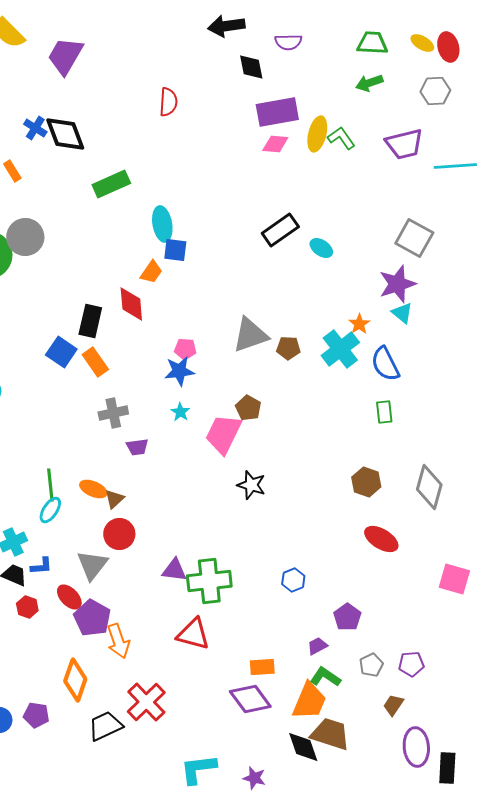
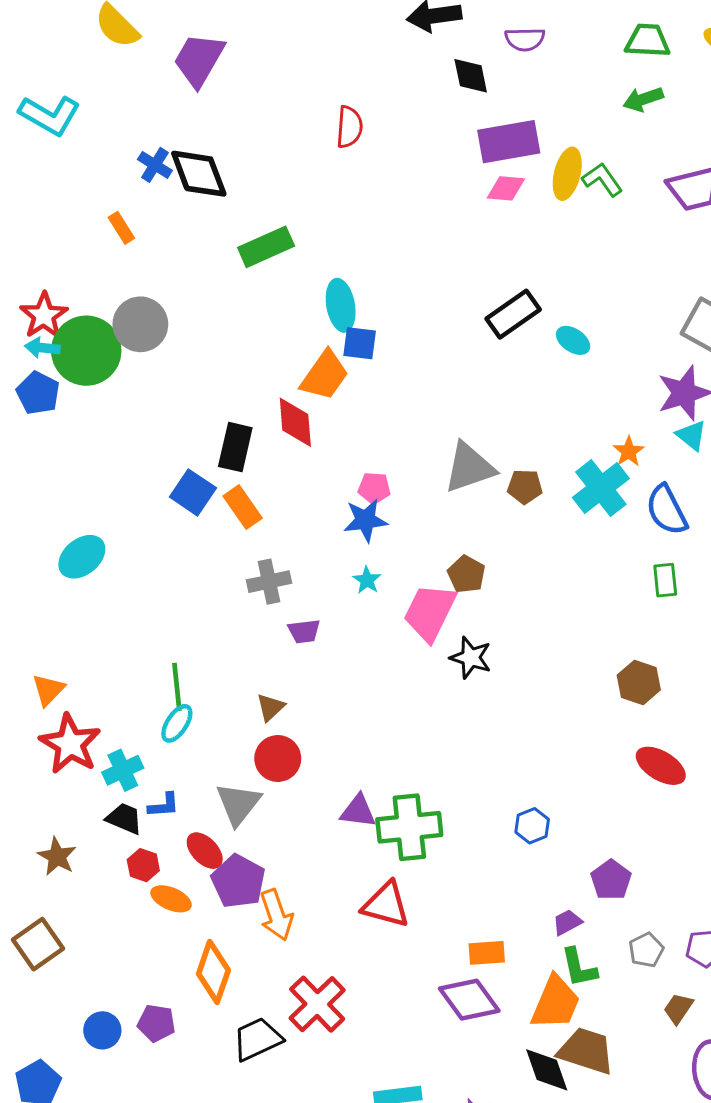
orange trapezoid: (151, 272) -> (325, 375), size x1.5
black star: (251, 485) -> (471, 658), moved
orange ellipse: (93, 489) -> (171, 899), moved
green L-shape: (325, 677) -> (579, 968), turned -136

